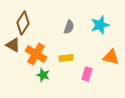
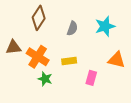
brown diamond: (23, 23) -> (39, 18), moved
brown triangle: (13, 45) -> (13, 47), turned -35

